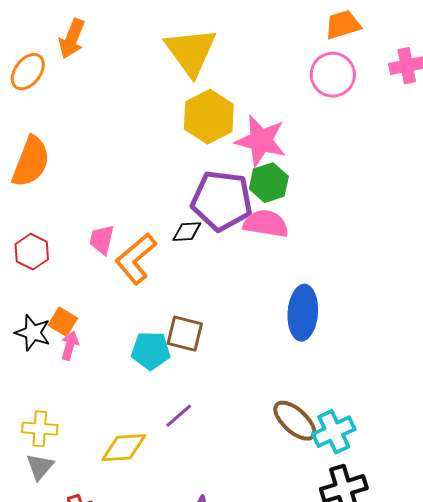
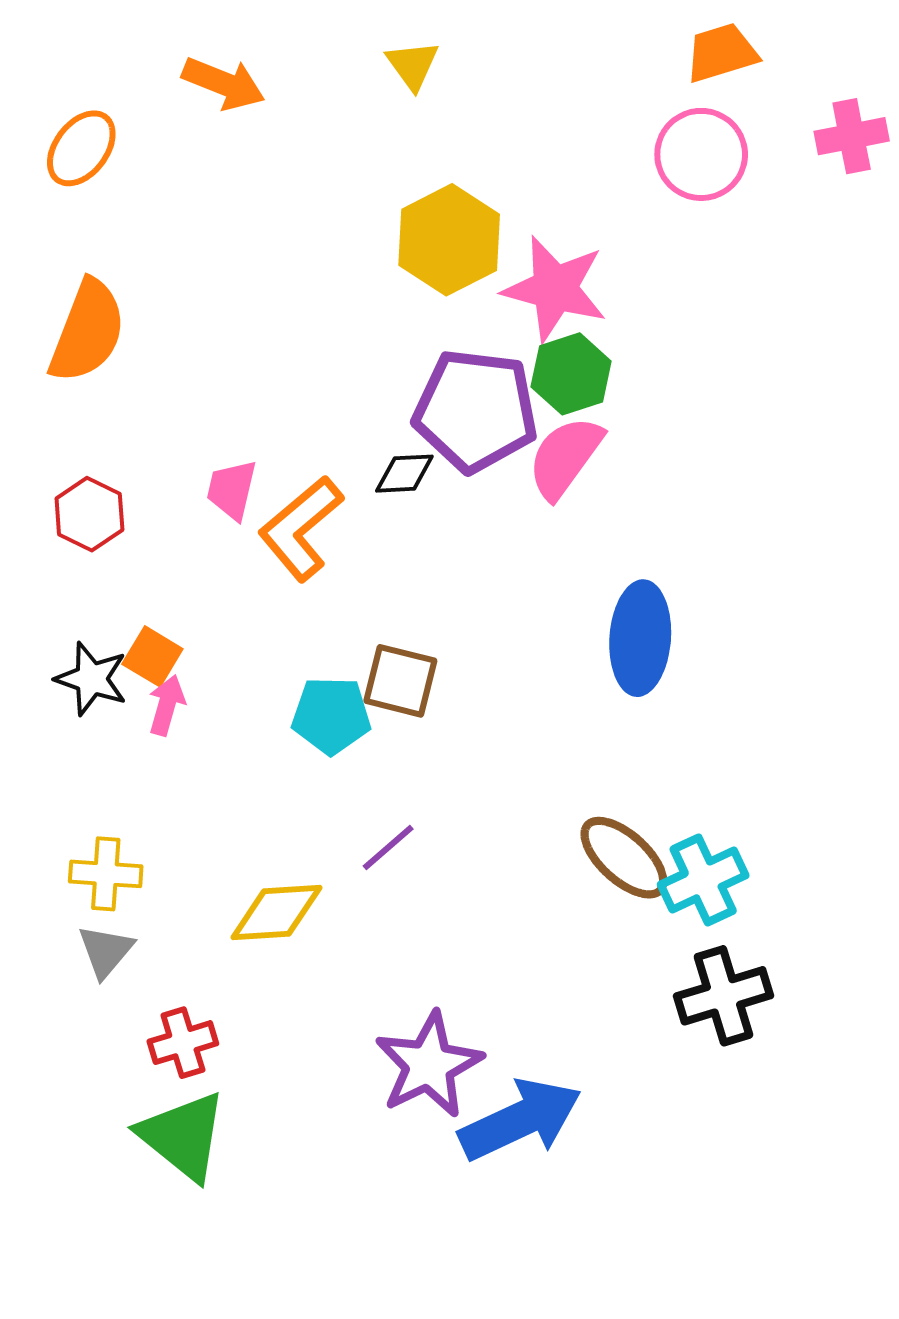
orange arrow: (72, 39) -> (224, 83), moved, turned -90
yellow triangle: (191, 52) -> (413, 65), moved, size x0.5
pink semicircle: (266, 224) -> (565, 457), turned -63

